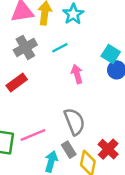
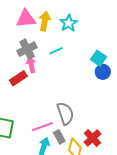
pink arrow: (77, 74) -> (31, 65), moved
pink line: (33, 135) -> (42, 127), moved

